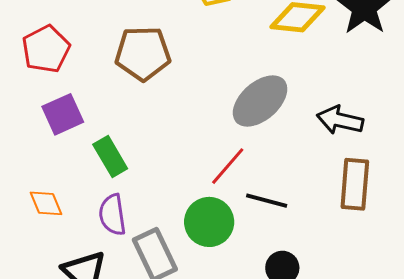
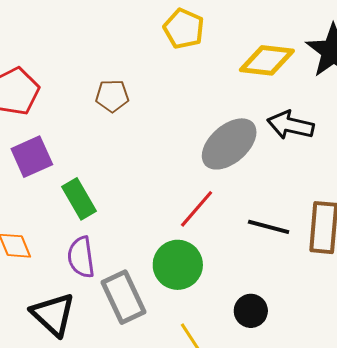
brown pentagon: (143, 53) -> (112, 96), size x0.6
black arrow: (340, 120) -> (291, 125), moved
black line: (267, 201) -> (269, 227), moved

